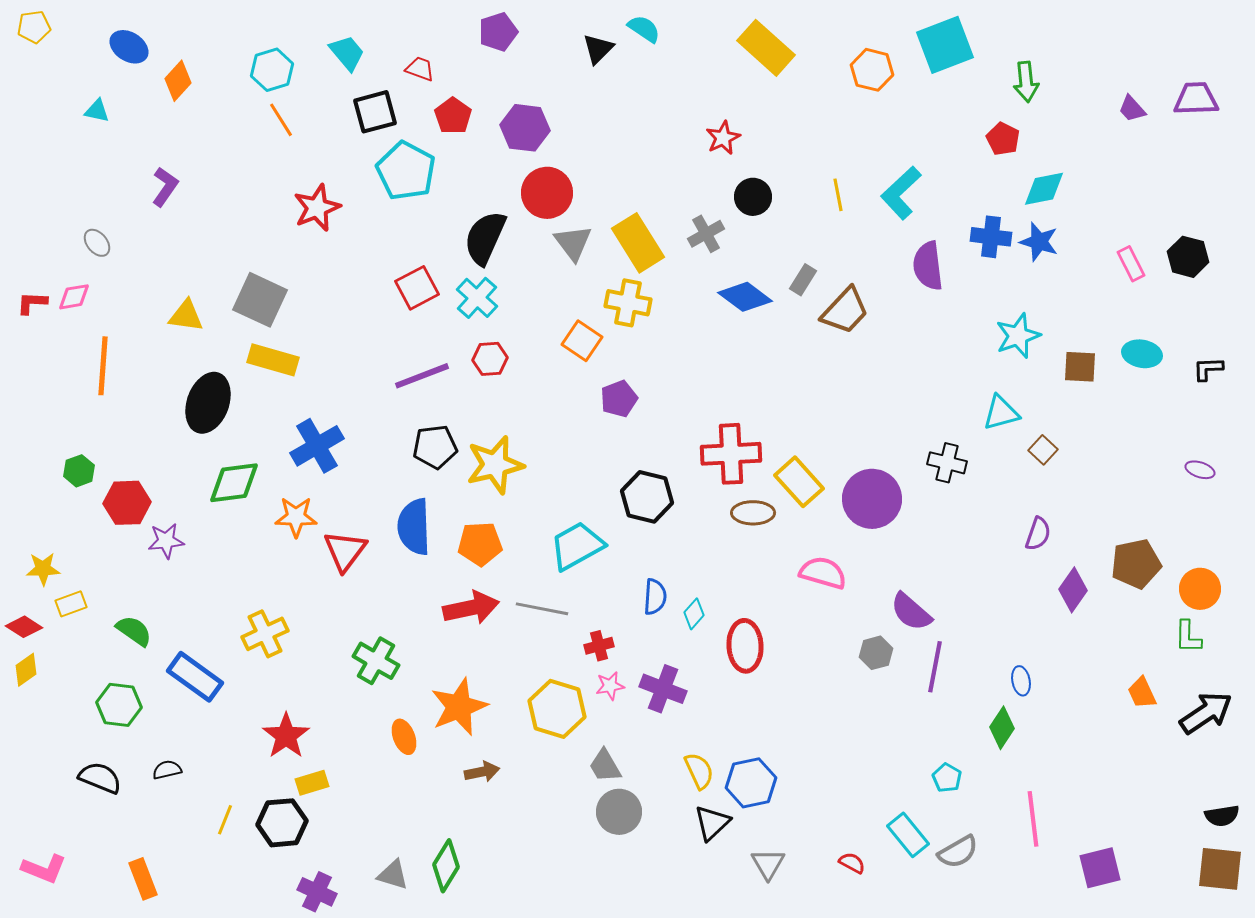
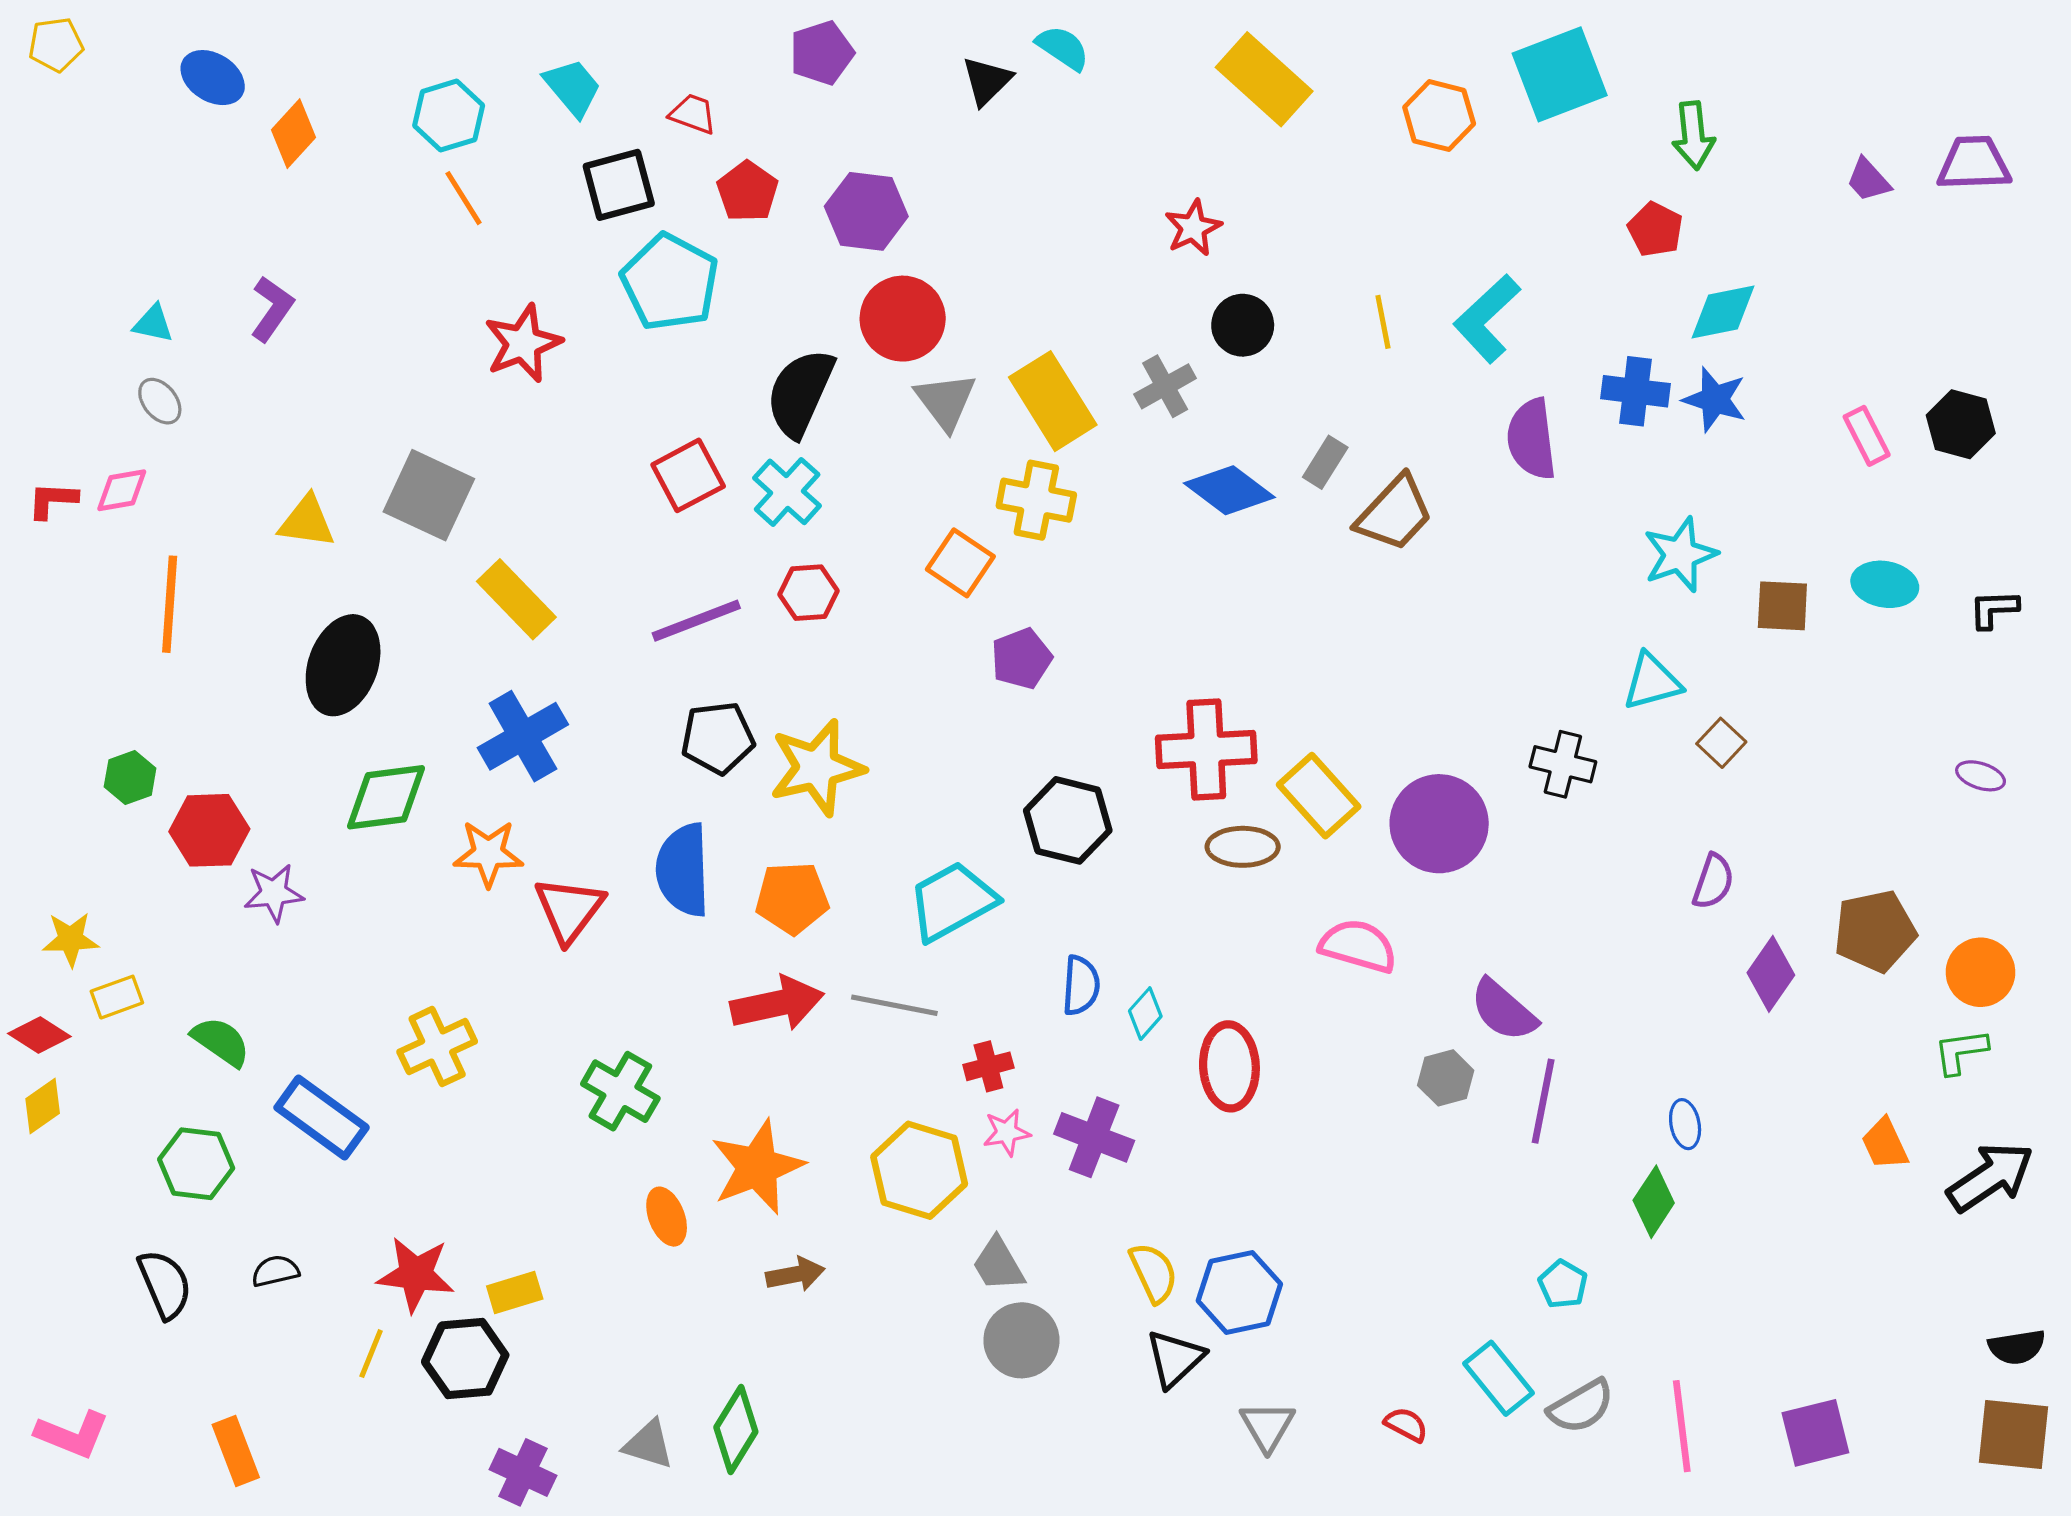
cyan triangle: (97, 111) -> (153, 324), moved
yellow rectangle: (273, 360) -> (516, 599), moved, turned 30
green L-shape: (1188, 637) -> (1961, 1051), turned 81
red star: (286, 736) -> (416, 1274), moved, turned -30
black semicircle: (100, 778) -> (165, 1284), turned 45
pink line: (1033, 819) -> (1682, 1426), moved

